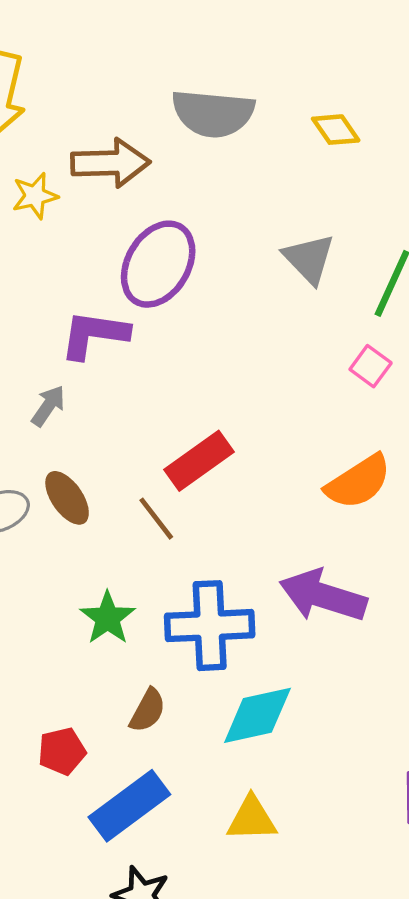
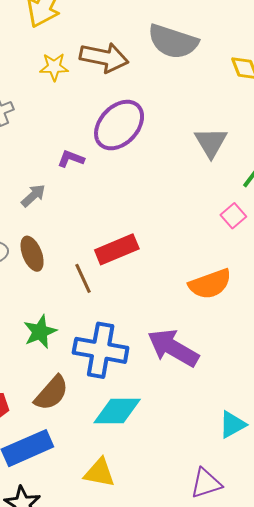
purple L-shape: (94, 335) -> (71, 159), size x0.6
brown semicircle: (148, 710) -> (52, 393), size x1.4

